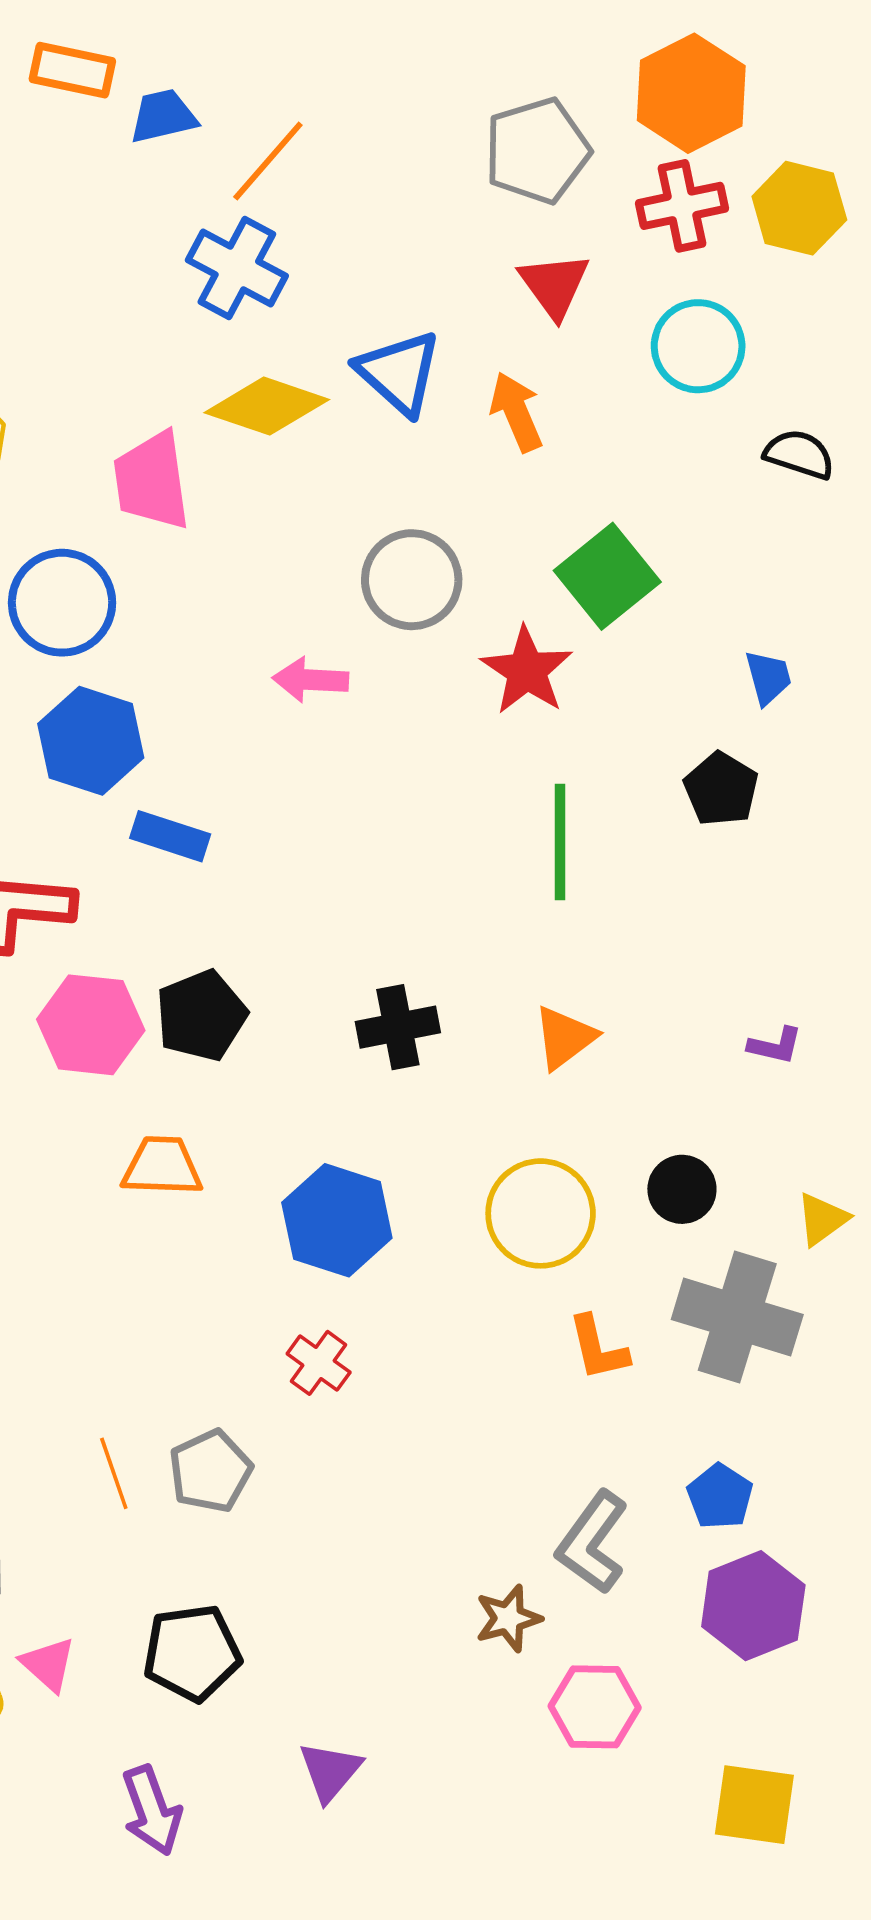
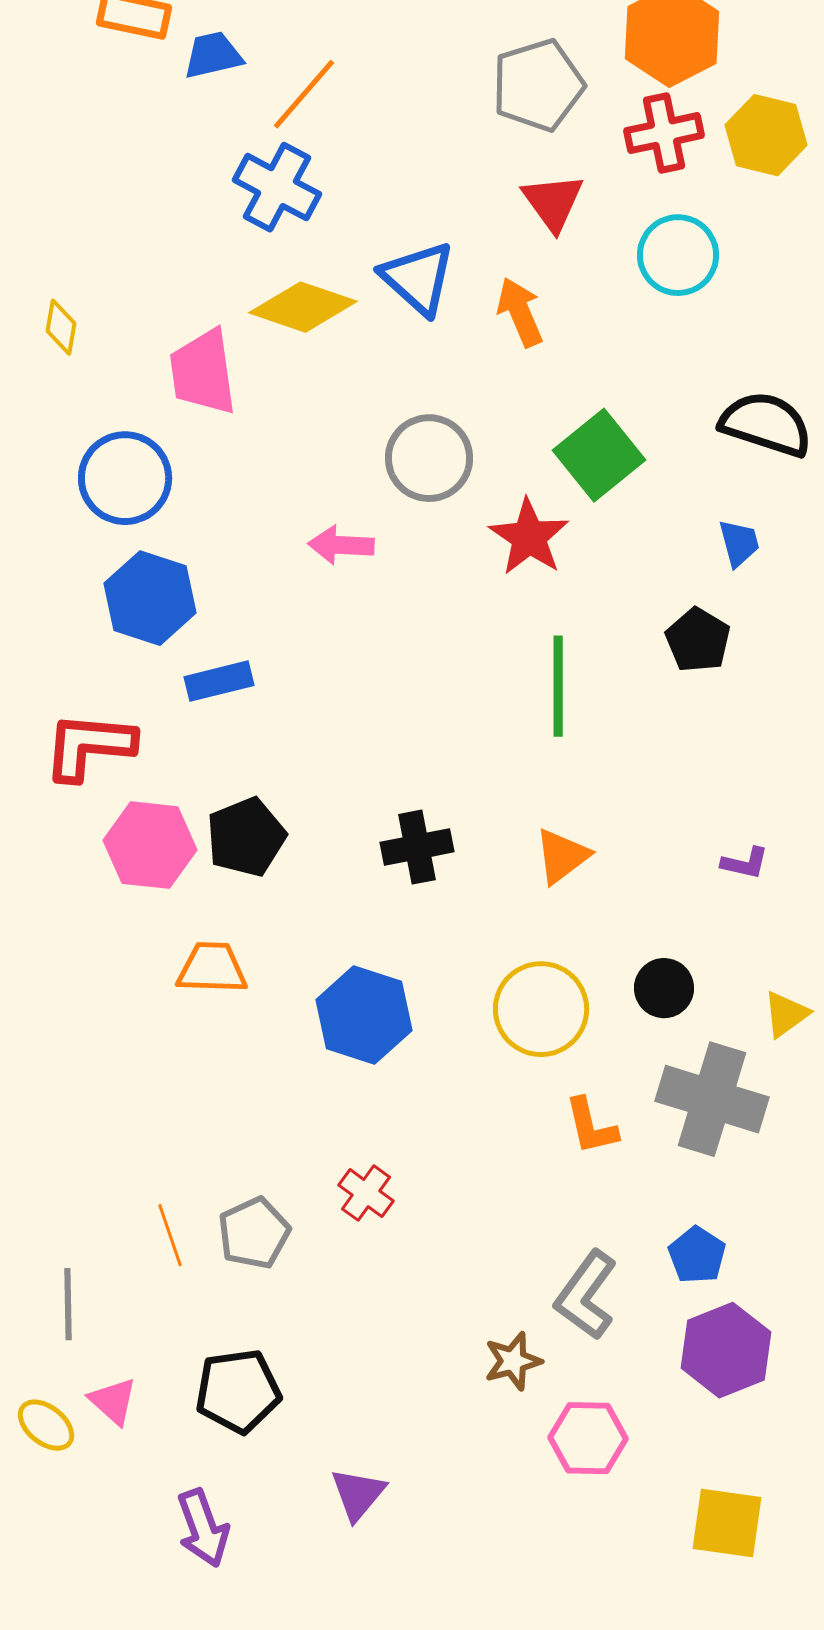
black semicircle: (799, 454) -> (766, 424), moved, size x1.5
blue rectangle: (170, 836) -> (219, 681), turned -32
red cross: (319, 1363) -> (366, 1193), moved

